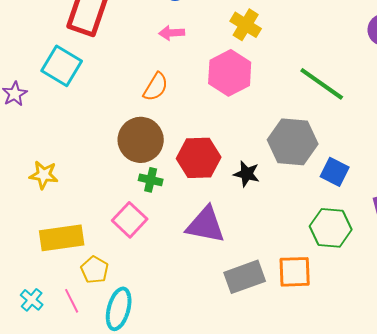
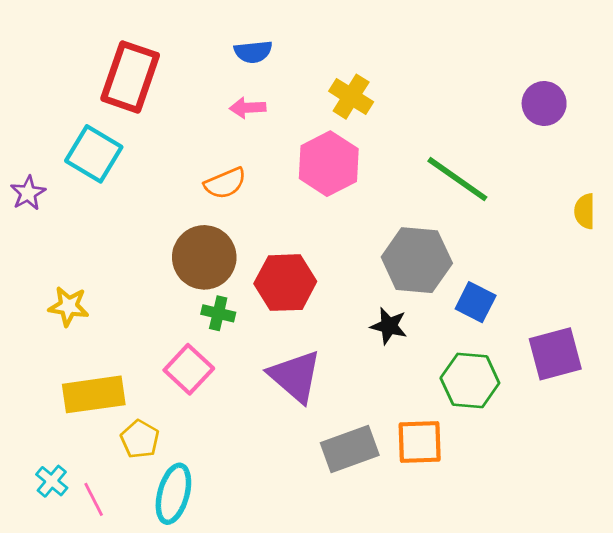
orange semicircle: (156, 87) -> (225, 183), turned 36
black star: (247, 174) -> (389, 326), moved
purple triangle: (206, 225) -> (295, 376), turned 30
pink line: (72, 301) -> (94, 499), moved

